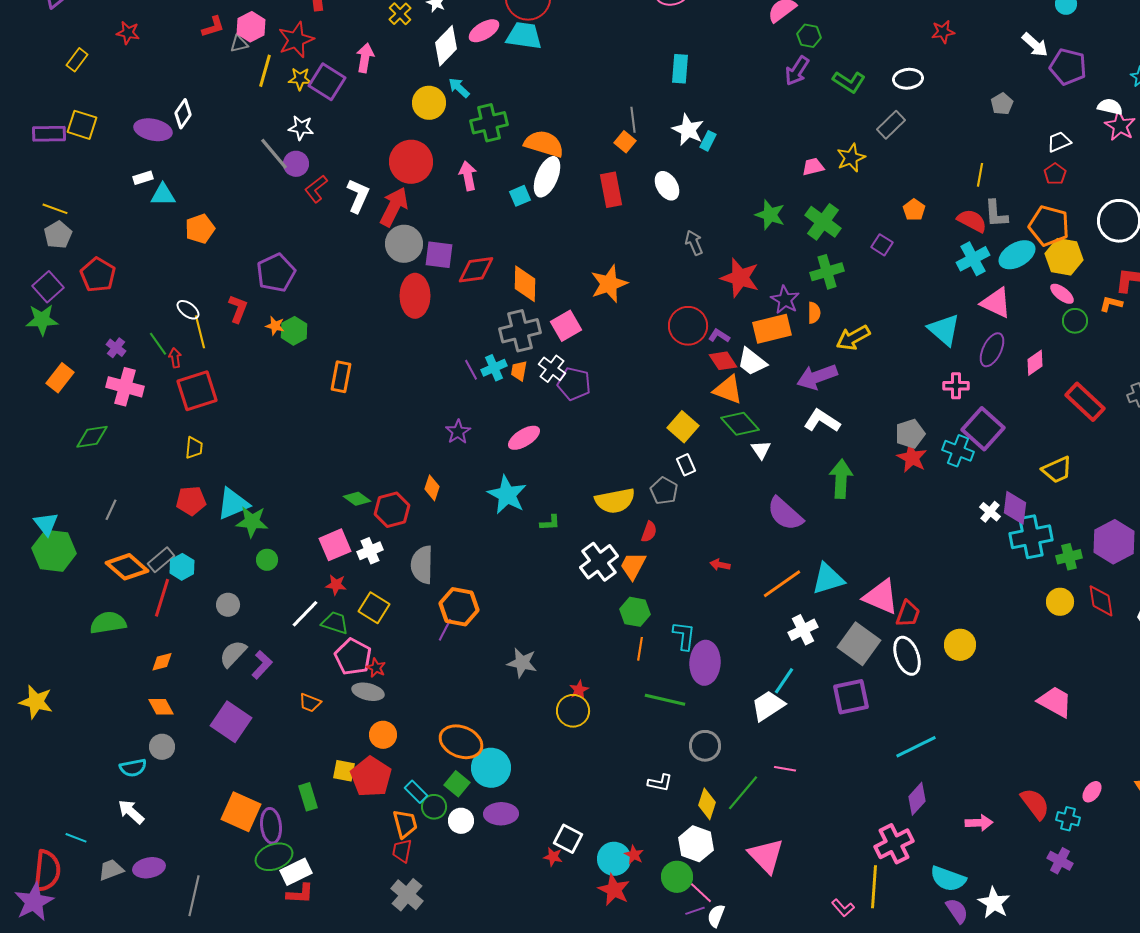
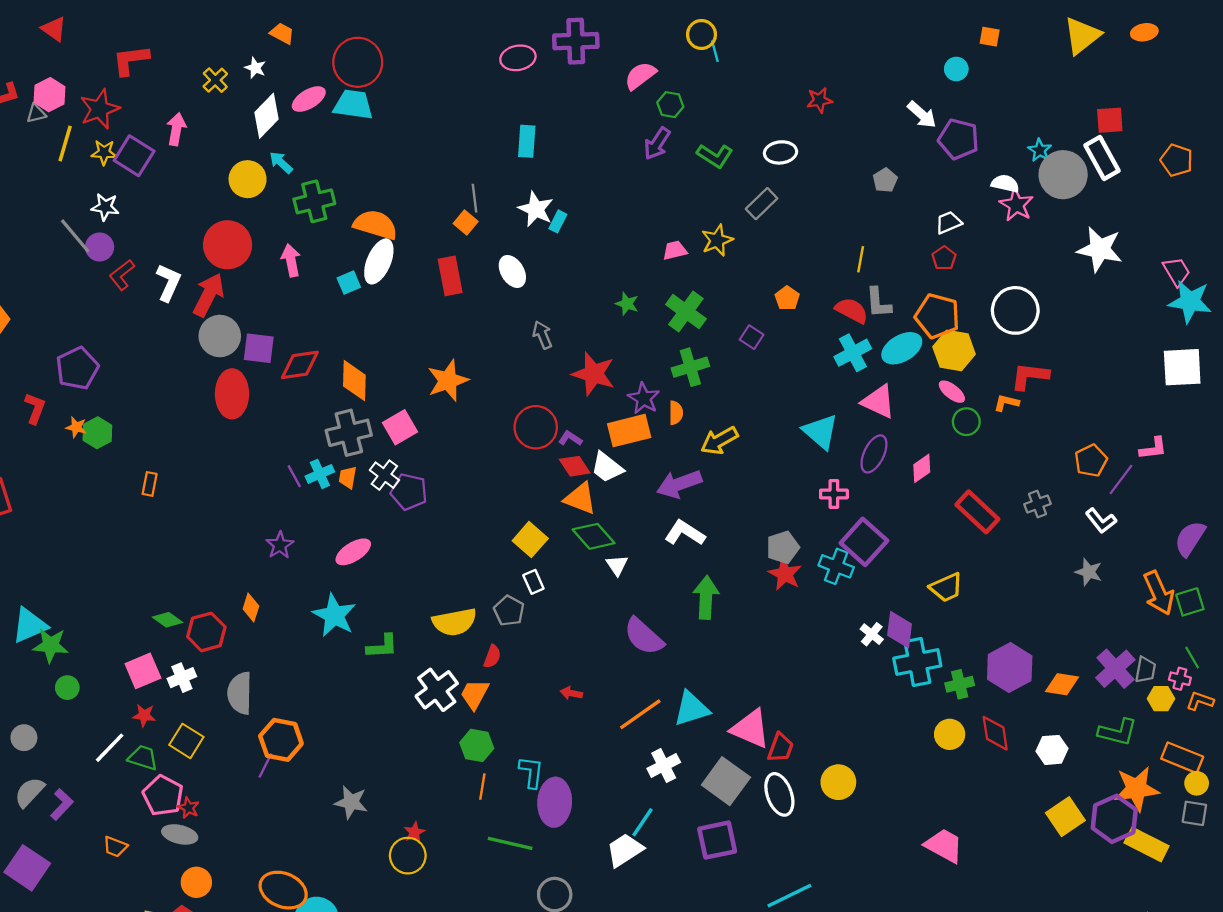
green star: (770, 215) -> (627, 304), size x0.7
orange rectangle: (341, 377) -> (150, 484), size x0.7
green L-shape: (550, 523) -> (382, 646), size x1.4

